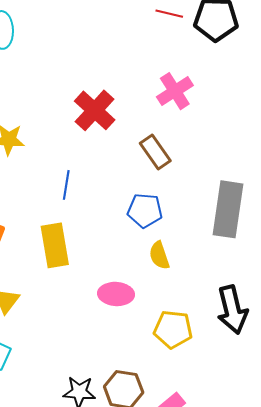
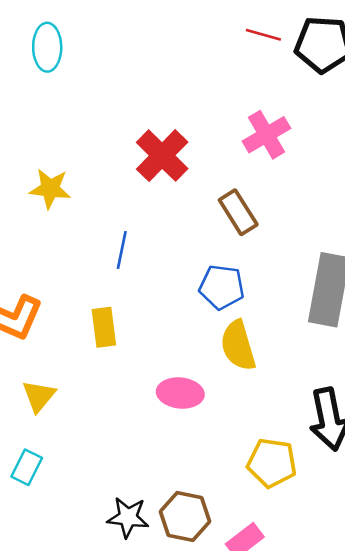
yellow rectangle: (55, 245) -> (104, 327), size x0.7
yellow semicircle: (159, 255) -> (238, 346), size x1.4
yellow pentagon: (173, 329) -> (272, 463), moved

